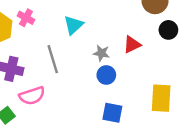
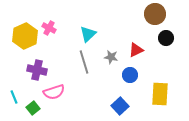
gray line: (53, 59) -> (84, 62), moved
blue circle: (106, 75) -> (130, 75), moved
blue square: (112, 113) -> (120, 106), turned 36

